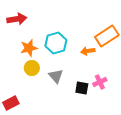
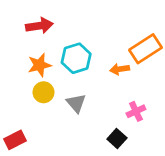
red arrow: (17, 19) -> (39, 26), moved
black square: (82, 88) -> (117, 139), moved, turned 32

